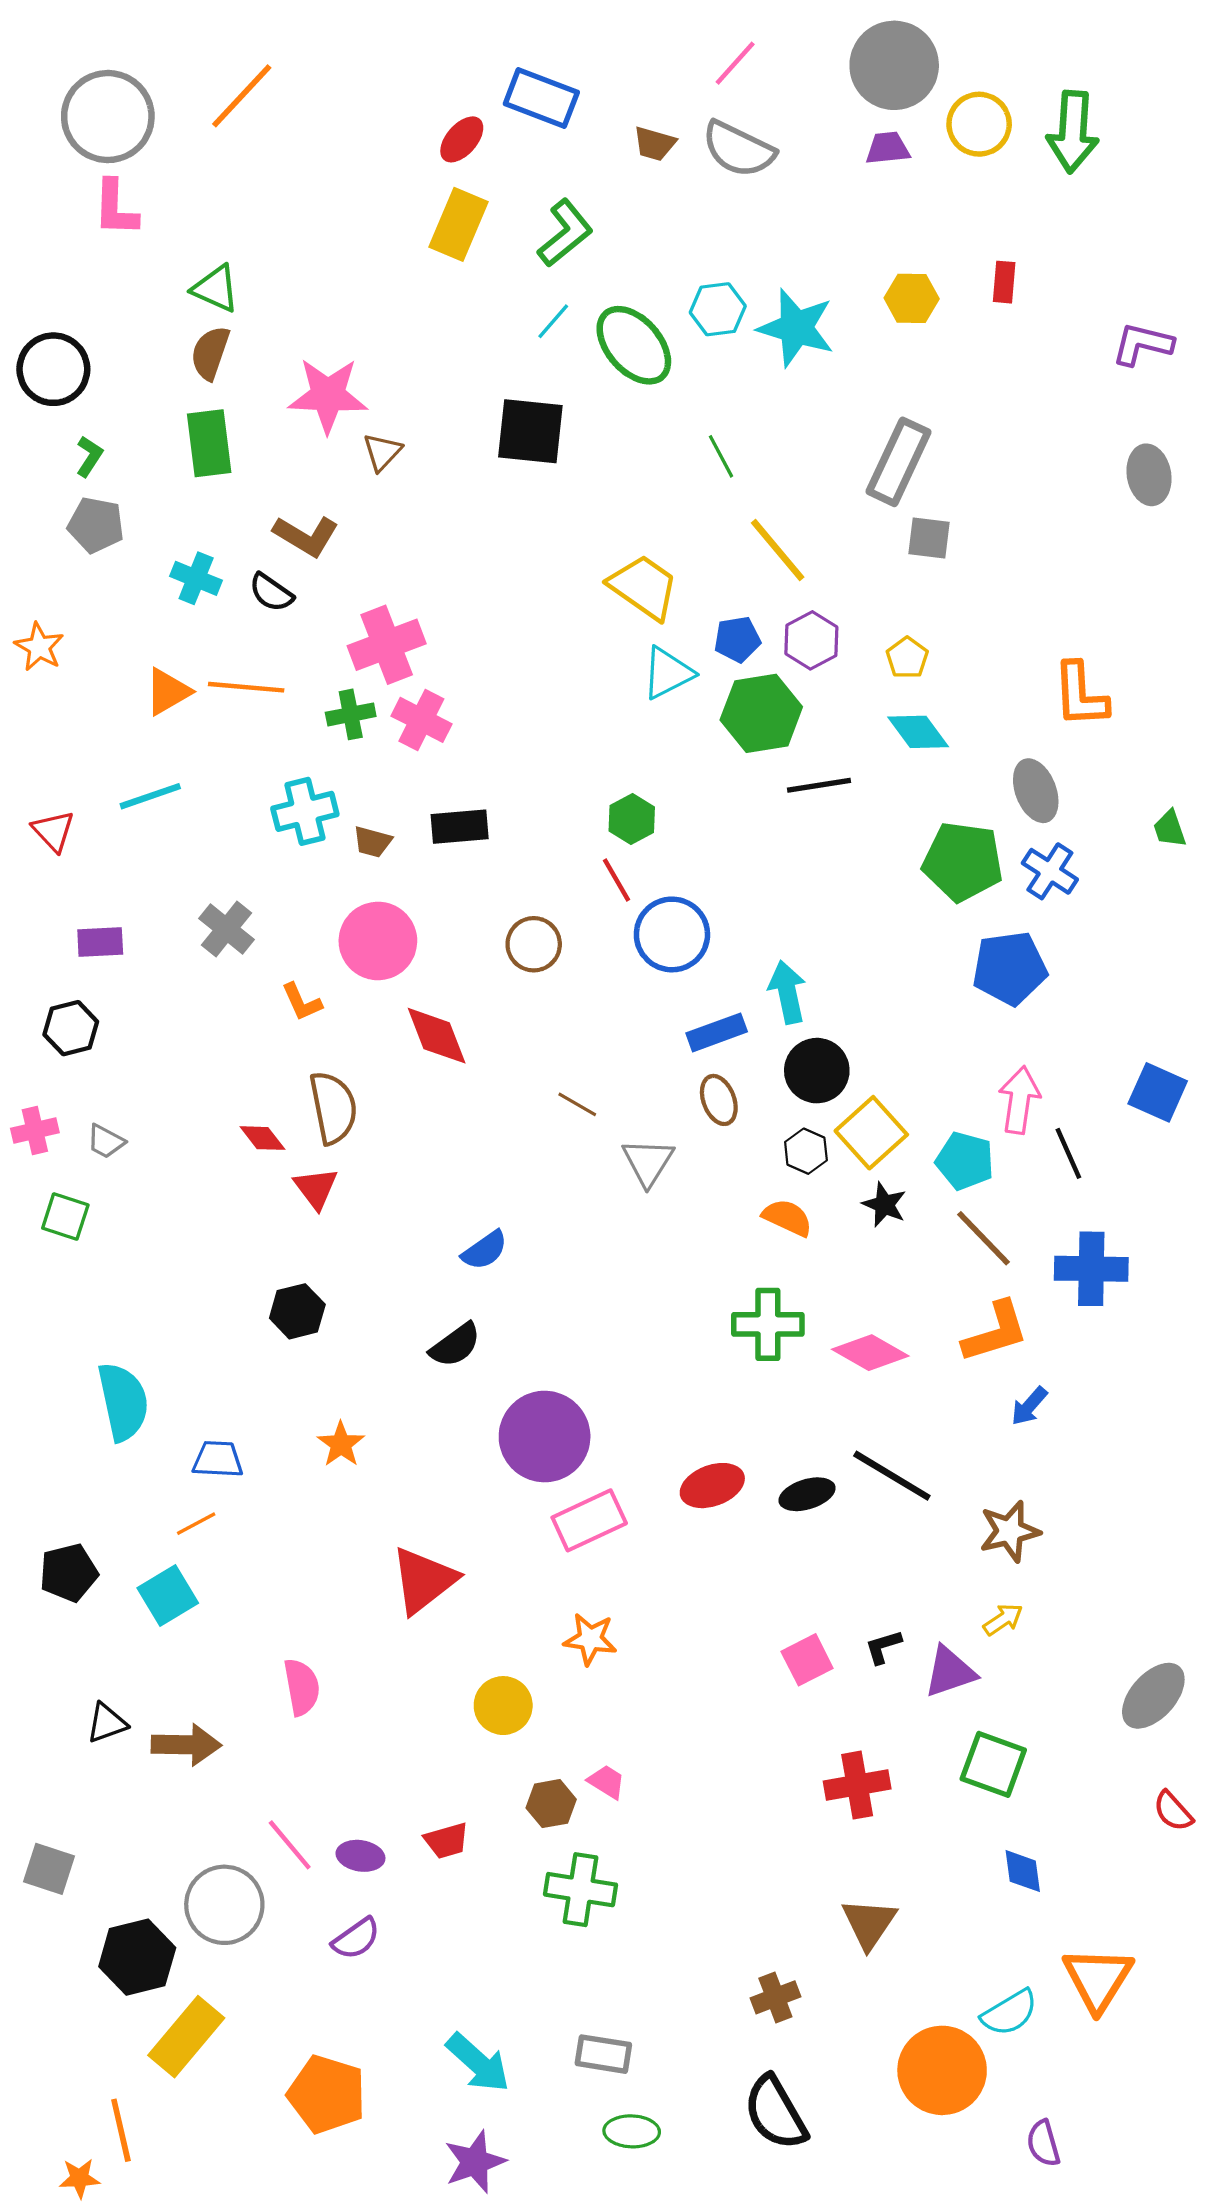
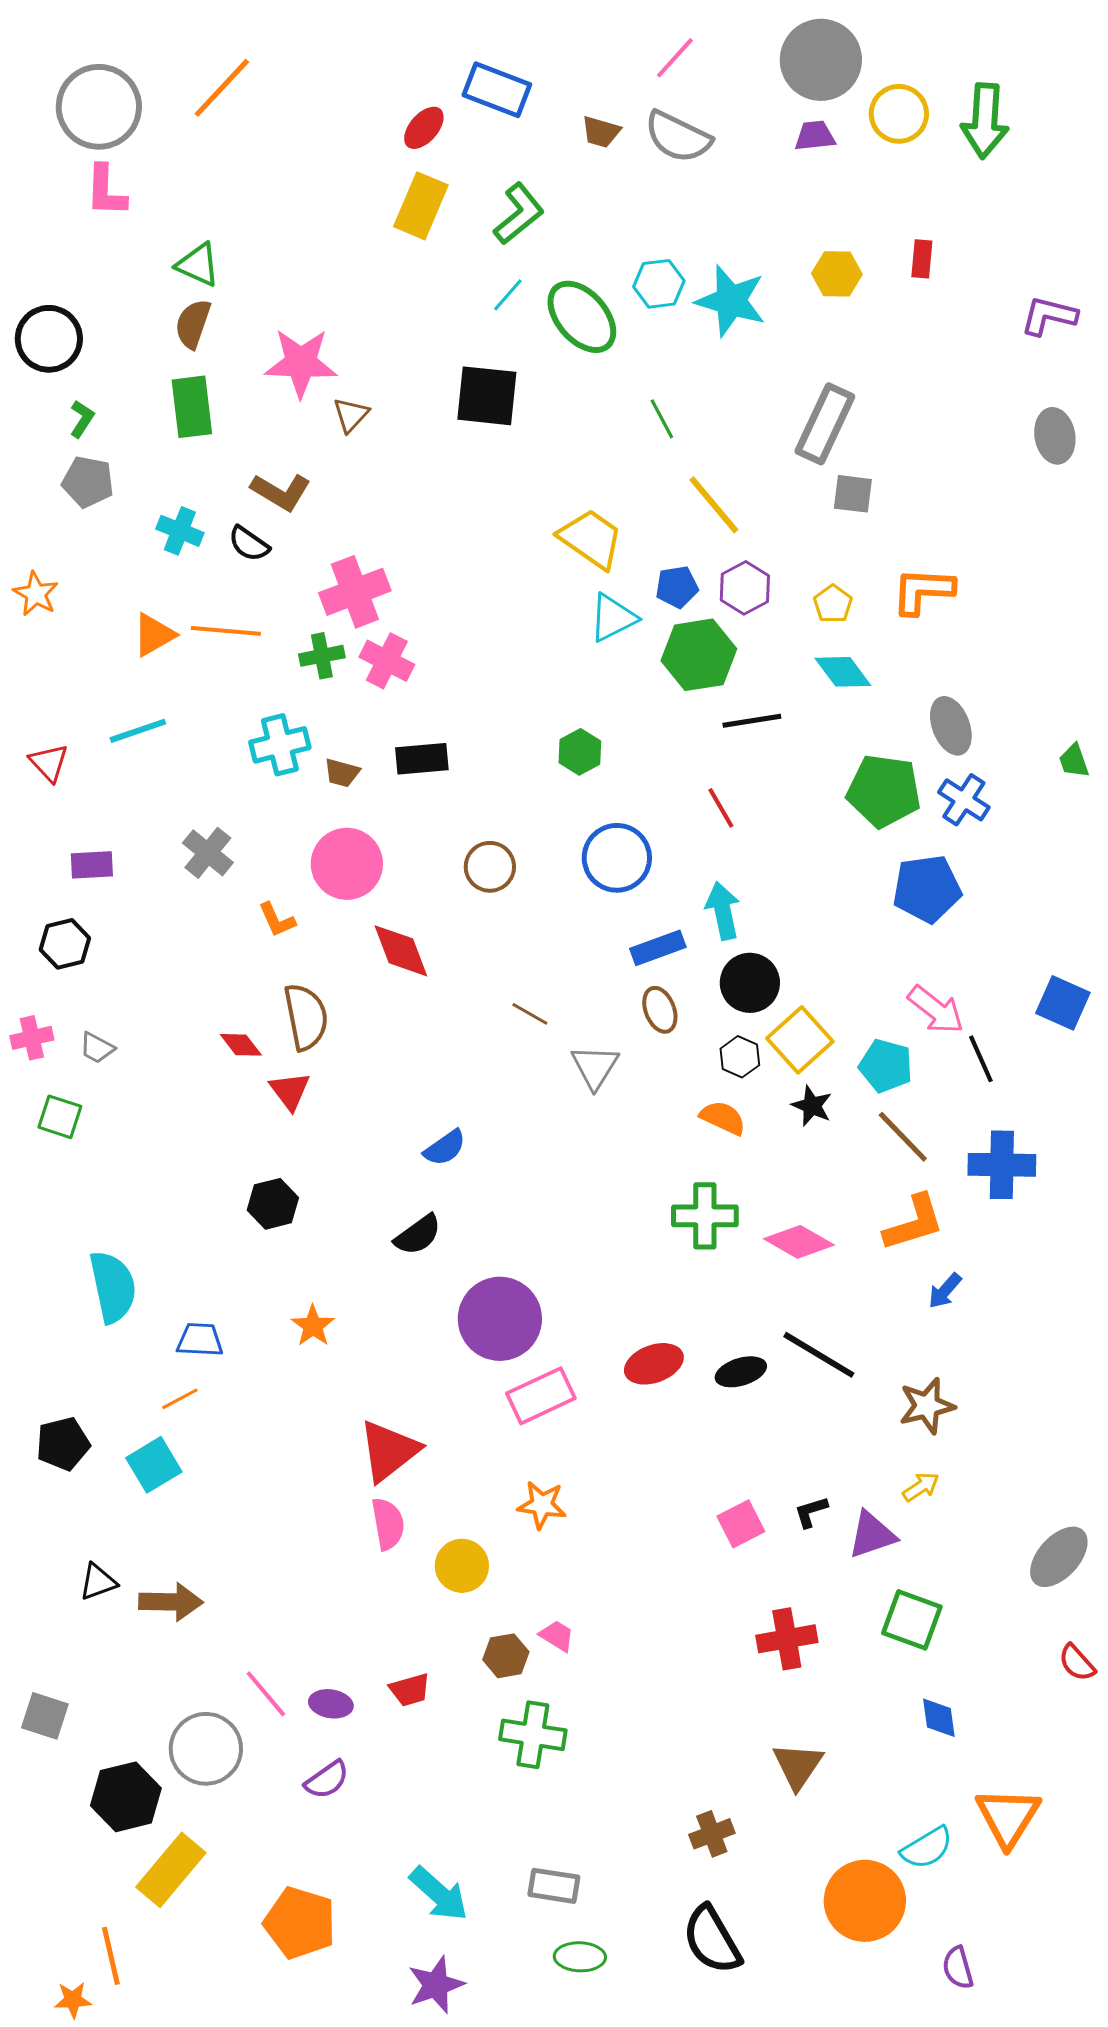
orange L-shape: (1080, 695) -> (923, 591), moved, turned 96
red line: (616, 880) -> (721, 808), moved
pink arrow: (1019, 1100) -> (936, 1010), turned 120
pink semicircle: (302, 1687) -> (388, 1524), moved

